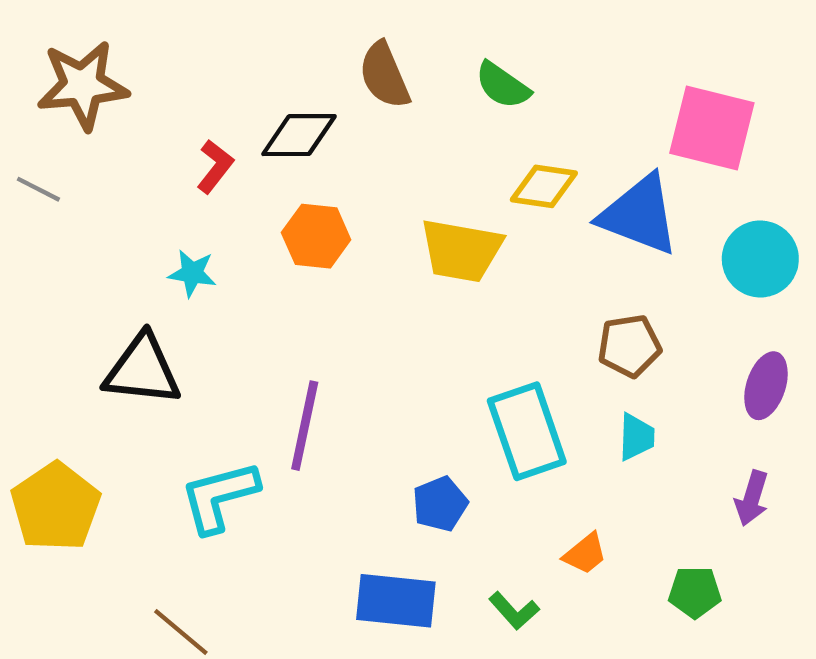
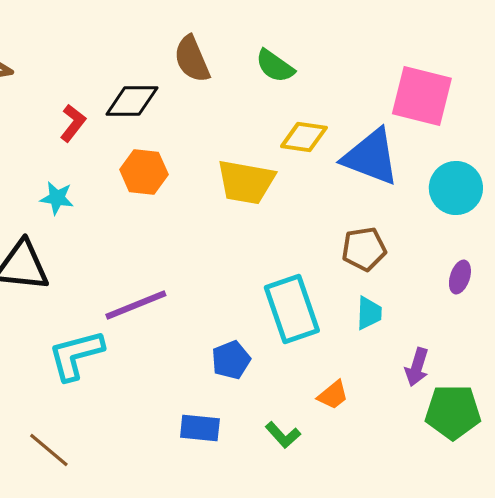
purple ellipse: (766, 386) -> (460, 277), size x0.7
purple line: (305, 426) -> (136, 305), turned 56
purple arrow: (752, 498) -> (417, 367), moved
green pentagon: (695, 592) -> (453, 412), moved, size x1.5
blue rectangle: (396, 601) -> (200, 428), size x0.7

